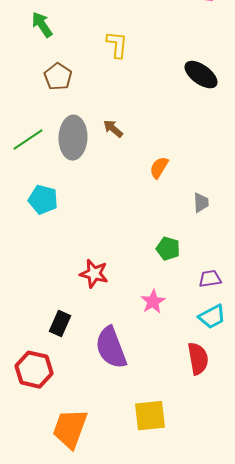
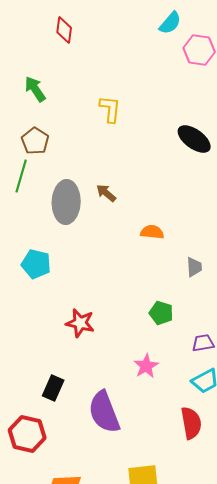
brown pentagon: (58, 77) -> (35, 141), moved
green line: (28, 140) -> (21, 176), moved, turned -40
orange semicircle: (159, 168) -> (152, 232), turned 65
red star: (94, 274) -> (80, 323), moved

